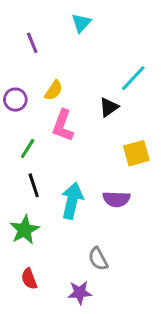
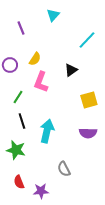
cyan line: (133, 78) -> (87, 40), moved
purple semicircle: (116, 199) -> (88, 133), moved
green star: (25, 230) -> (16, 150), turned -30
purple star: (80, 293) -> (41, 191), moved

